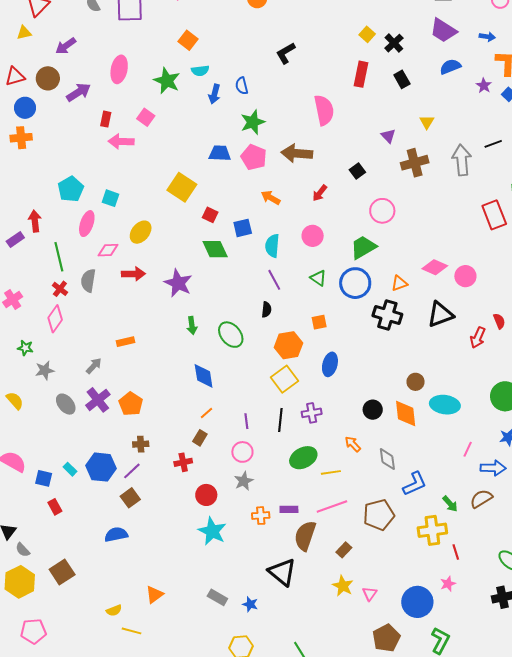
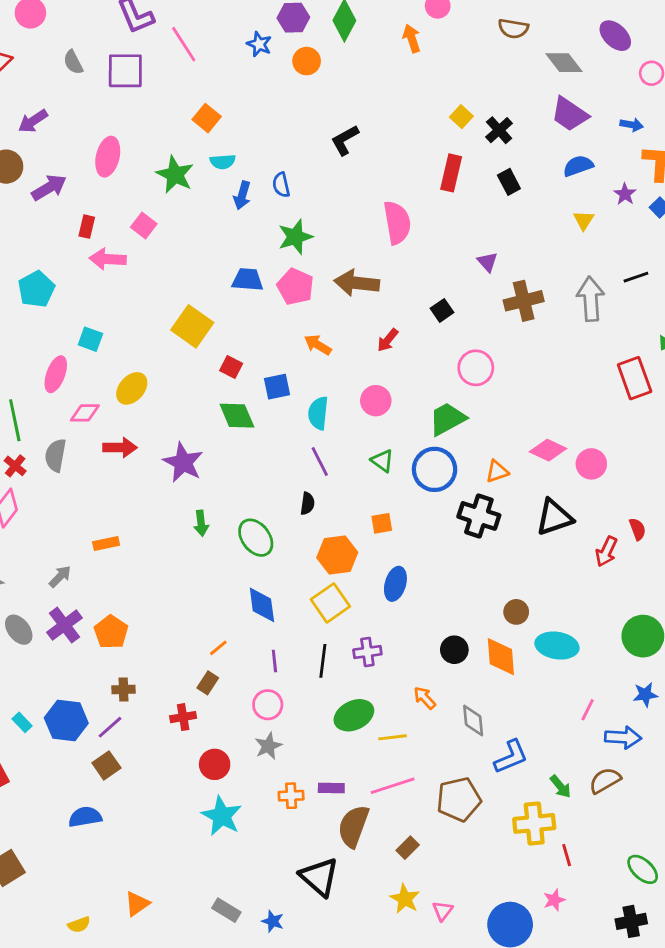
yellow triangle: (427, 122) -> (584, 220), moved
cyan pentagon: (71, 189) -> (36, 289), moved
blue diamond: (204, 376) -> (262, 605), moved

